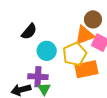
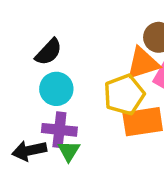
cyan circle: (47, 51) -> (56, 89), moved

